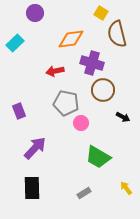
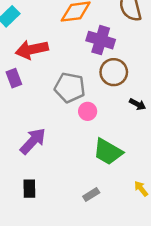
red arrow: (55, 71) -> (32, 50), moved, size x1.5
purple rectangle: (19, 111) -> (14, 78), moved
black rectangle: (32, 188) -> (29, 189), size x0.7

